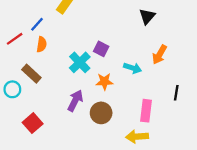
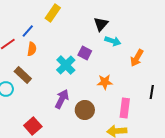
black triangle: (147, 16) -> (101, 24), moved
cyan arrow: (133, 68) -> (113, 41), moved
orange star: (104, 81) -> (105, 82), moved
red square: (33, 123) -> (33, 126), moved

